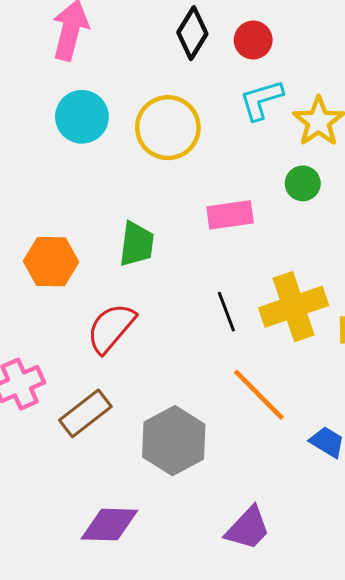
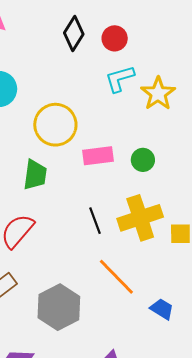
yellow circle: (168, 128) -> (55, 125), moved
green circle: (303, 183) -> (143, 160), moved

